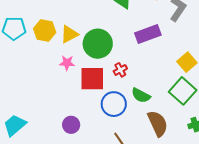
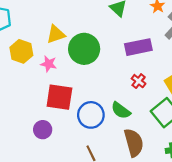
yellow hexagon: (45, 30) -> (21, 51), moved
red cross: (120, 70) -> (139, 81), moved, turned -32
red square: (92, 79) -> (59, 97), moved

